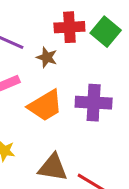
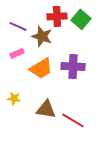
brown star: (47, 57) -> (42, 36), size x1.5

